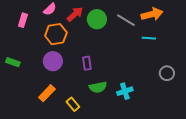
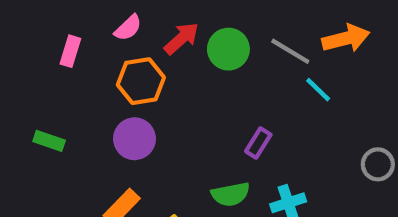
cyan line: (149, 38) -> (318, 90), moved, turned 40
purple rectangle: (87, 63) -> (258, 143), moved, turned 40

